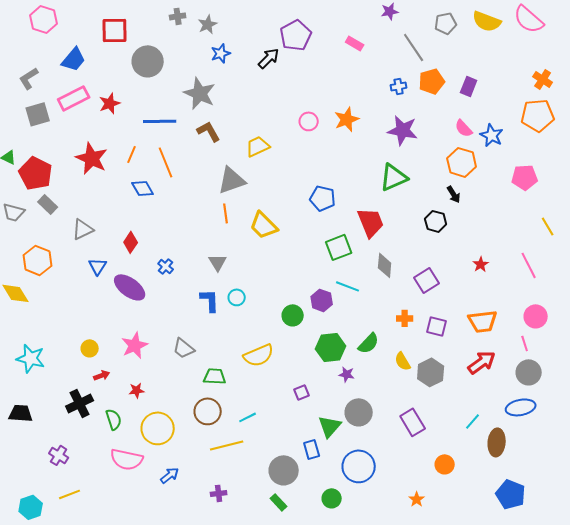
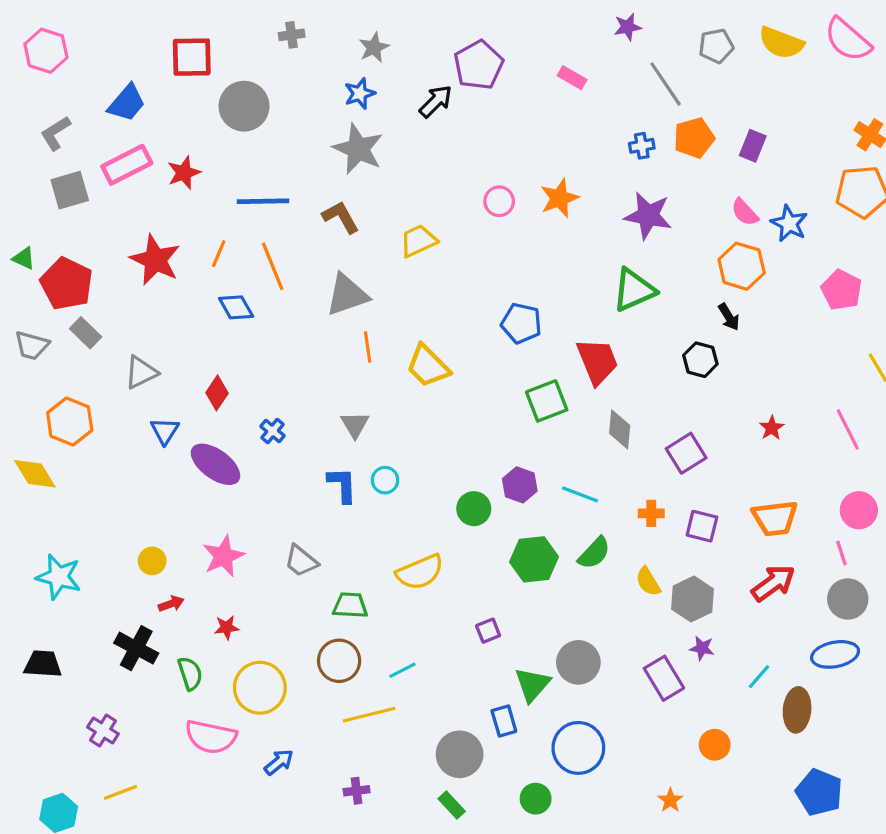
pink hexagon: (44, 19) -> (46, 51), moved
gray star: (208, 24) -> (374, 48), moved
gray star: (200, 93) -> (358, 149), moved
pink pentagon: (525, 177) -> (841, 290), turned 30
gray triangle: (232, 180) -> (347, 295), moved
cyan line: (348, 286) -> (580, 494), moved
purple star: (347, 374) -> (702, 648), moved
black cross: (80, 403) -> (136, 648), turned -36

